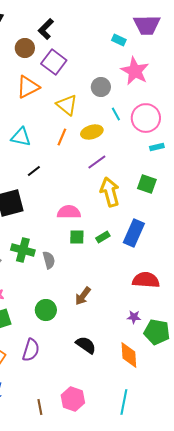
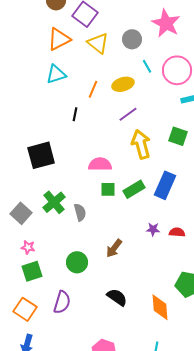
yellow triangle: (67, 105) -> (98, 43), moved
cyan triangle: (21, 137) -> (56, 74), moved, turned -30
black line: (34, 171) -> (75, 114), moved, turned -40
green rectangle: (103, 237) -> (134, 189), size x1.5
green cross: (23, 250) -> (54, 202), turned 35
red semicircle: (146, 280) -> (177, 232), size x0.6
purple star: (134, 317) -> (153, 229), moved

